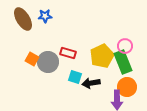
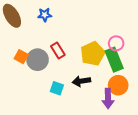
blue star: (45, 16) -> (45, 15), moved
red rectangle: (68, 53) -> (58, 50), turned 42
cyan square: (75, 77) -> (57, 88), moved

